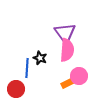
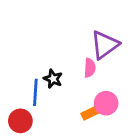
purple triangle: (65, 33) -> (105, 45), moved, turned 30
pink semicircle: (67, 50) -> (90, 68), size x0.6

